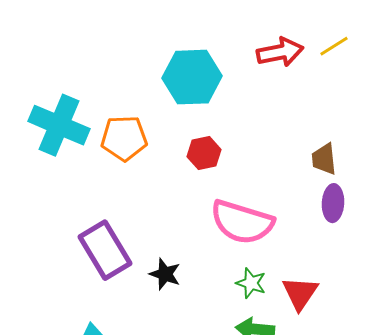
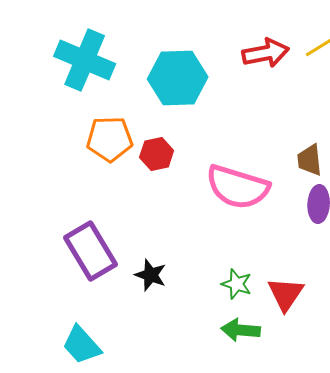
cyan cross: (59, 125) -> (85, 60), moved
red hexagon: (204, 153) -> (157, 154), moved
pink semicircle: (242, 222) -> (238, 187), moved

